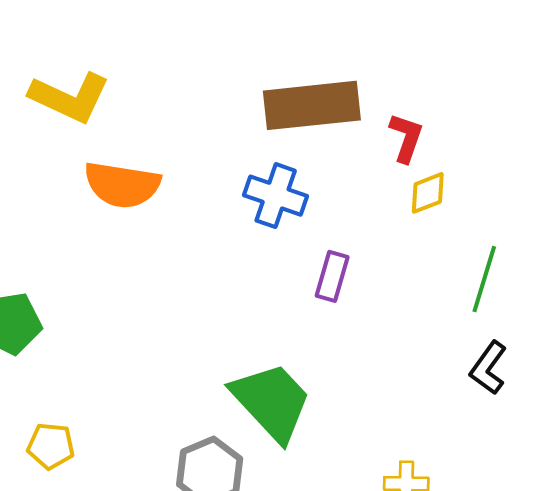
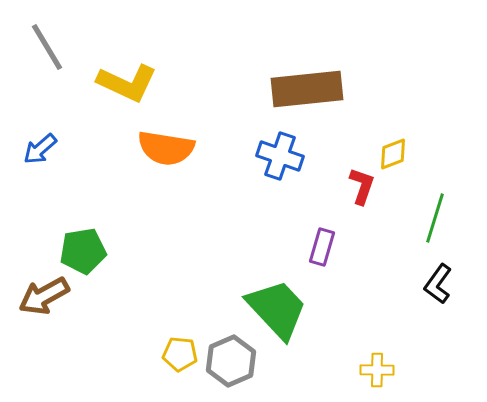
red L-shape: (406, 138) -> (362, 186), moved
purple rectangle: (332, 276) -> (322, 247), moved
yellow pentagon: (51, 446) -> (180, 354), moved

